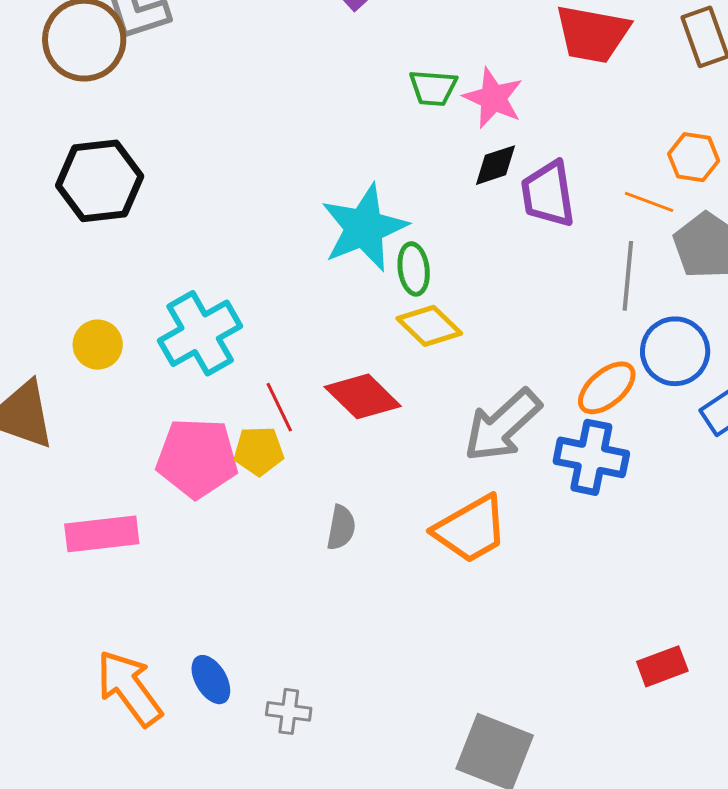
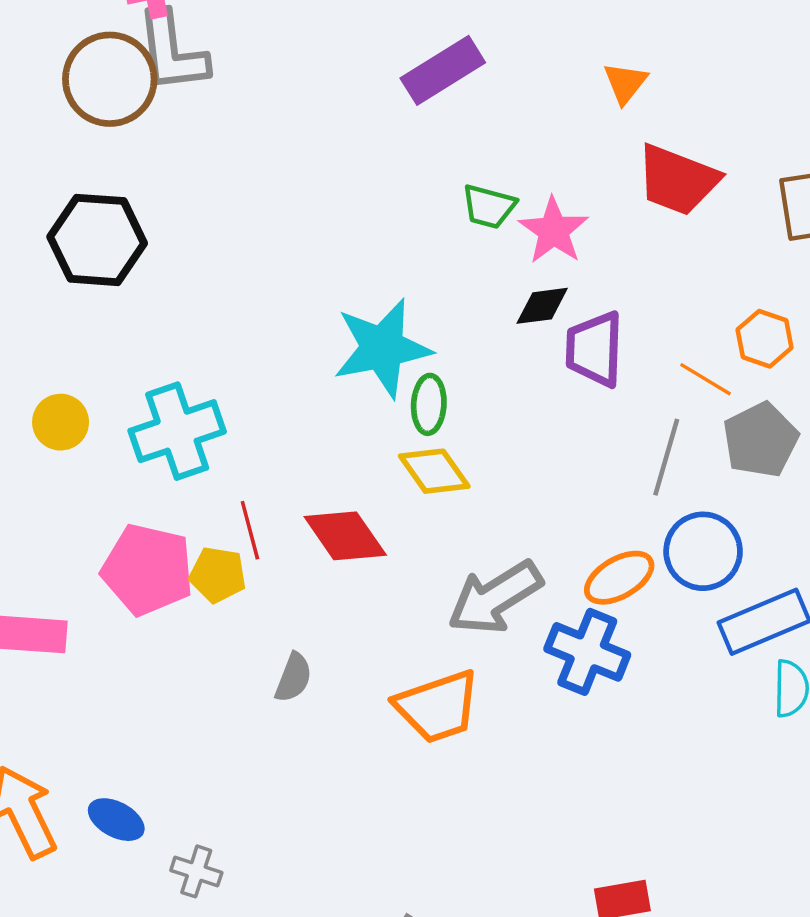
blue ellipse: (211, 680) -> (116, 820), turned -42

